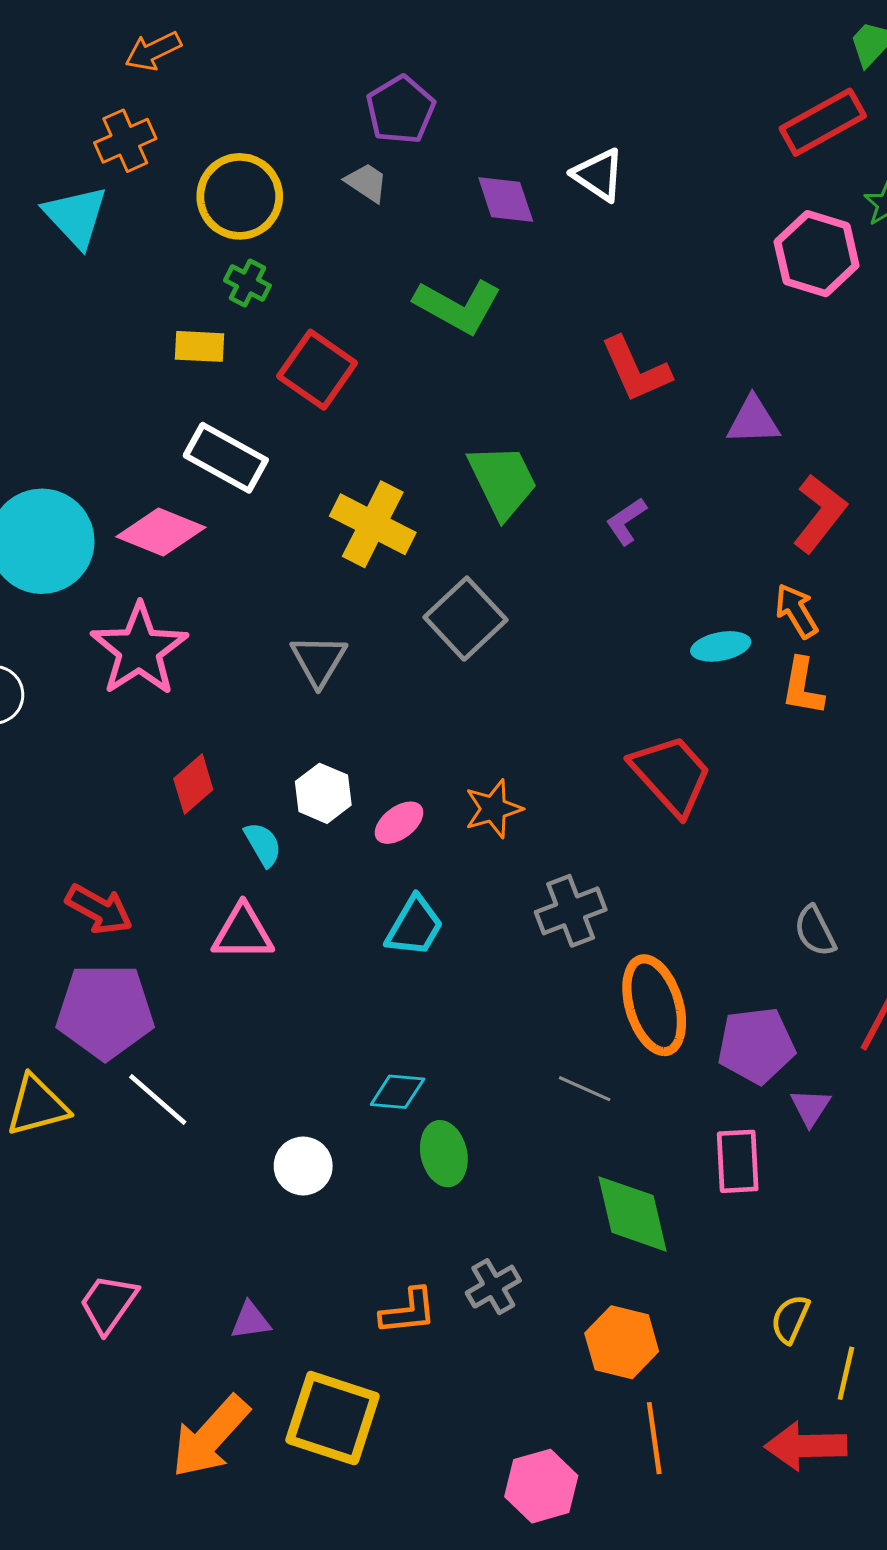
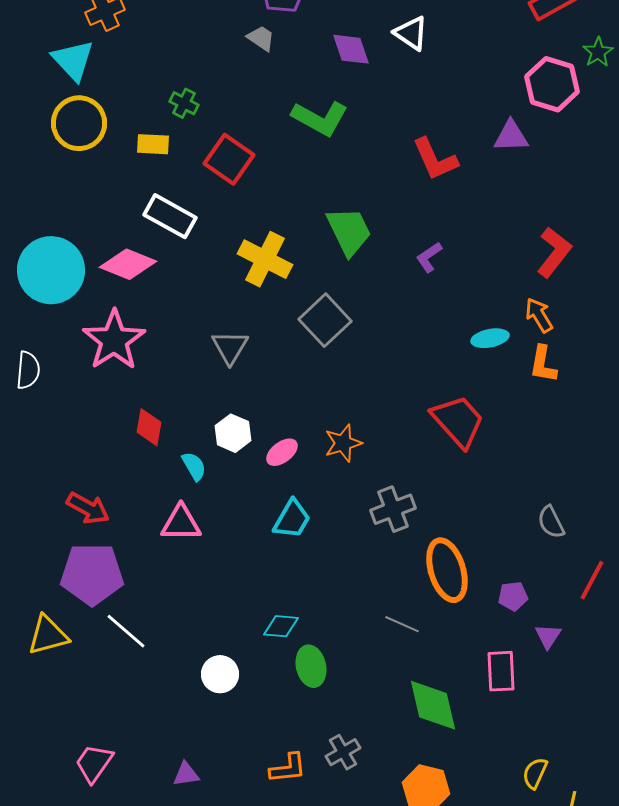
yellow circle: (240, 196) -> (79, 123), moved
purple triangle: (753, 421) -> (511, 136), moved
red diamond: (193, 784) -> (149, 427), turned -39
purple pentagon: (756, 1045) -> (513, 596), size x0.6

